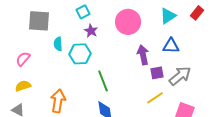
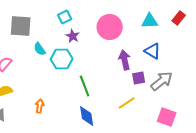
cyan triangle: (168, 16) -> (150, 21), turned 30
cyan semicircle: (58, 44) -> (40, 49), turned -32
blue triangle: (171, 46) -> (153, 51), turned 30
yellow line: (155, 98) -> (127, 103), moved
orange arrow: (58, 101) -> (40, 106), size x0.6

